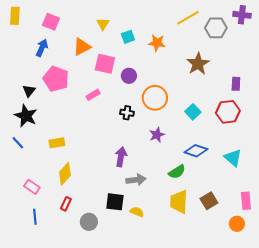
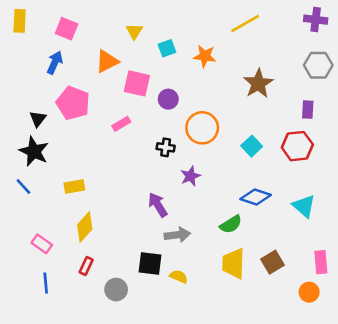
gray hexagon: (216, 28) -> (318, 65), moved
purple star: (157, 135) -> (190, 176), moved
purple arrow: (121, 157) -> (158, 205), turned -42

